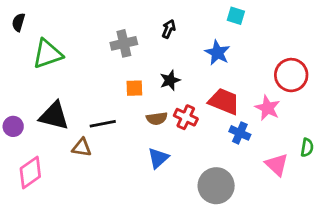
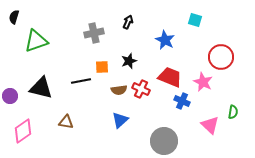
cyan square: (236, 16) -> (195, 20), moved
black line: (103, 124) -> (81, 81), moved
brown triangle: (82, 147) -> (66, 122), moved

